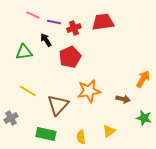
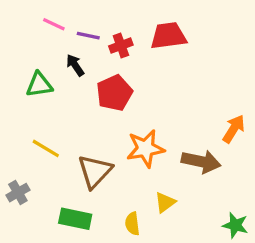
brown arrow: (123, 99) -> (201, 162), size x1.6
green star: (144, 118) -> (235, 225), moved
yellow triangle: (109, 131) -> (165, 202), moved

